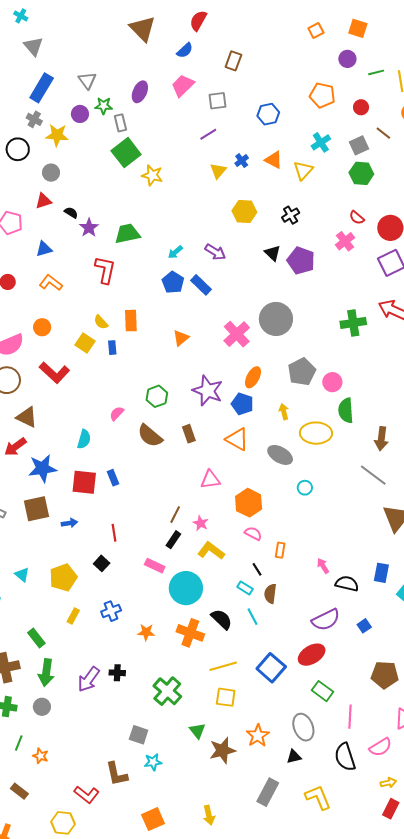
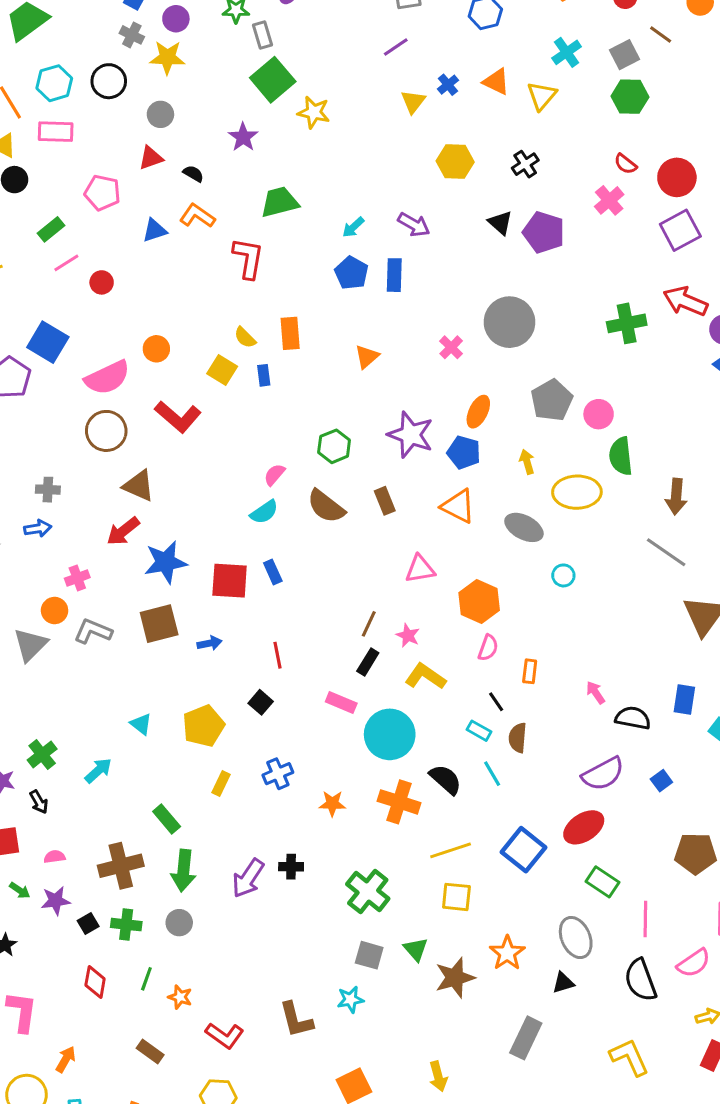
purple circle: (80, 114) -> (176, 19), moved
purple star: (89, 228) -> (243, 137), moved
orange L-shape: (51, 283) -> (197, 216), moved
blue rectangle: (201, 285) -> (394, 275), turned 50
pink cross: (237, 334) -> (451, 347), size x0.6
cyan semicircle: (84, 439) -> (264, 512), moved, turned 42
pink semicircle: (253, 533) -> (488, 648), turned 84
gray square: (139, 735) -> (369, 955), moved
red L-shape: (87, 795) -> (225, 1035), moved
yellow L-shape: (318, 797) -> (629, 1057), moved

